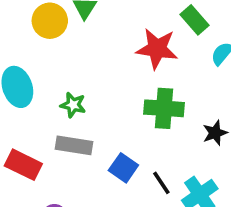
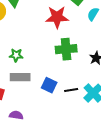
black line: (161, 183) -> (71, 90), turned -56

